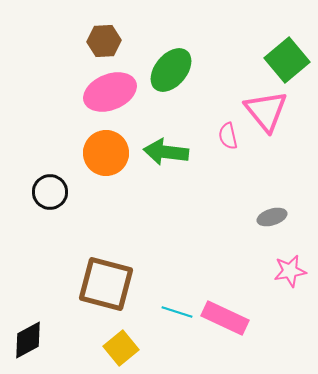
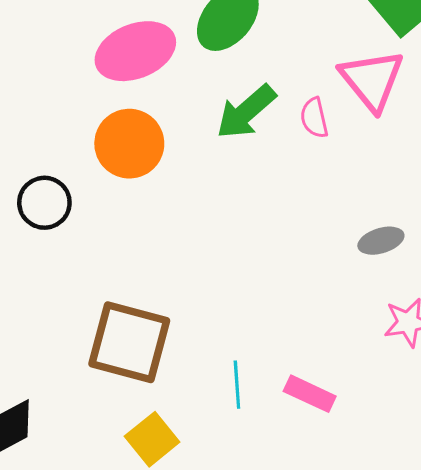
green arrow: (166, 152) -> (246, 112), moved, turned -48
cyan line: (177, 312) -> (237, 385), turned 68
pink rectangle: (225, 318) -> (310, 394), size x0.7

